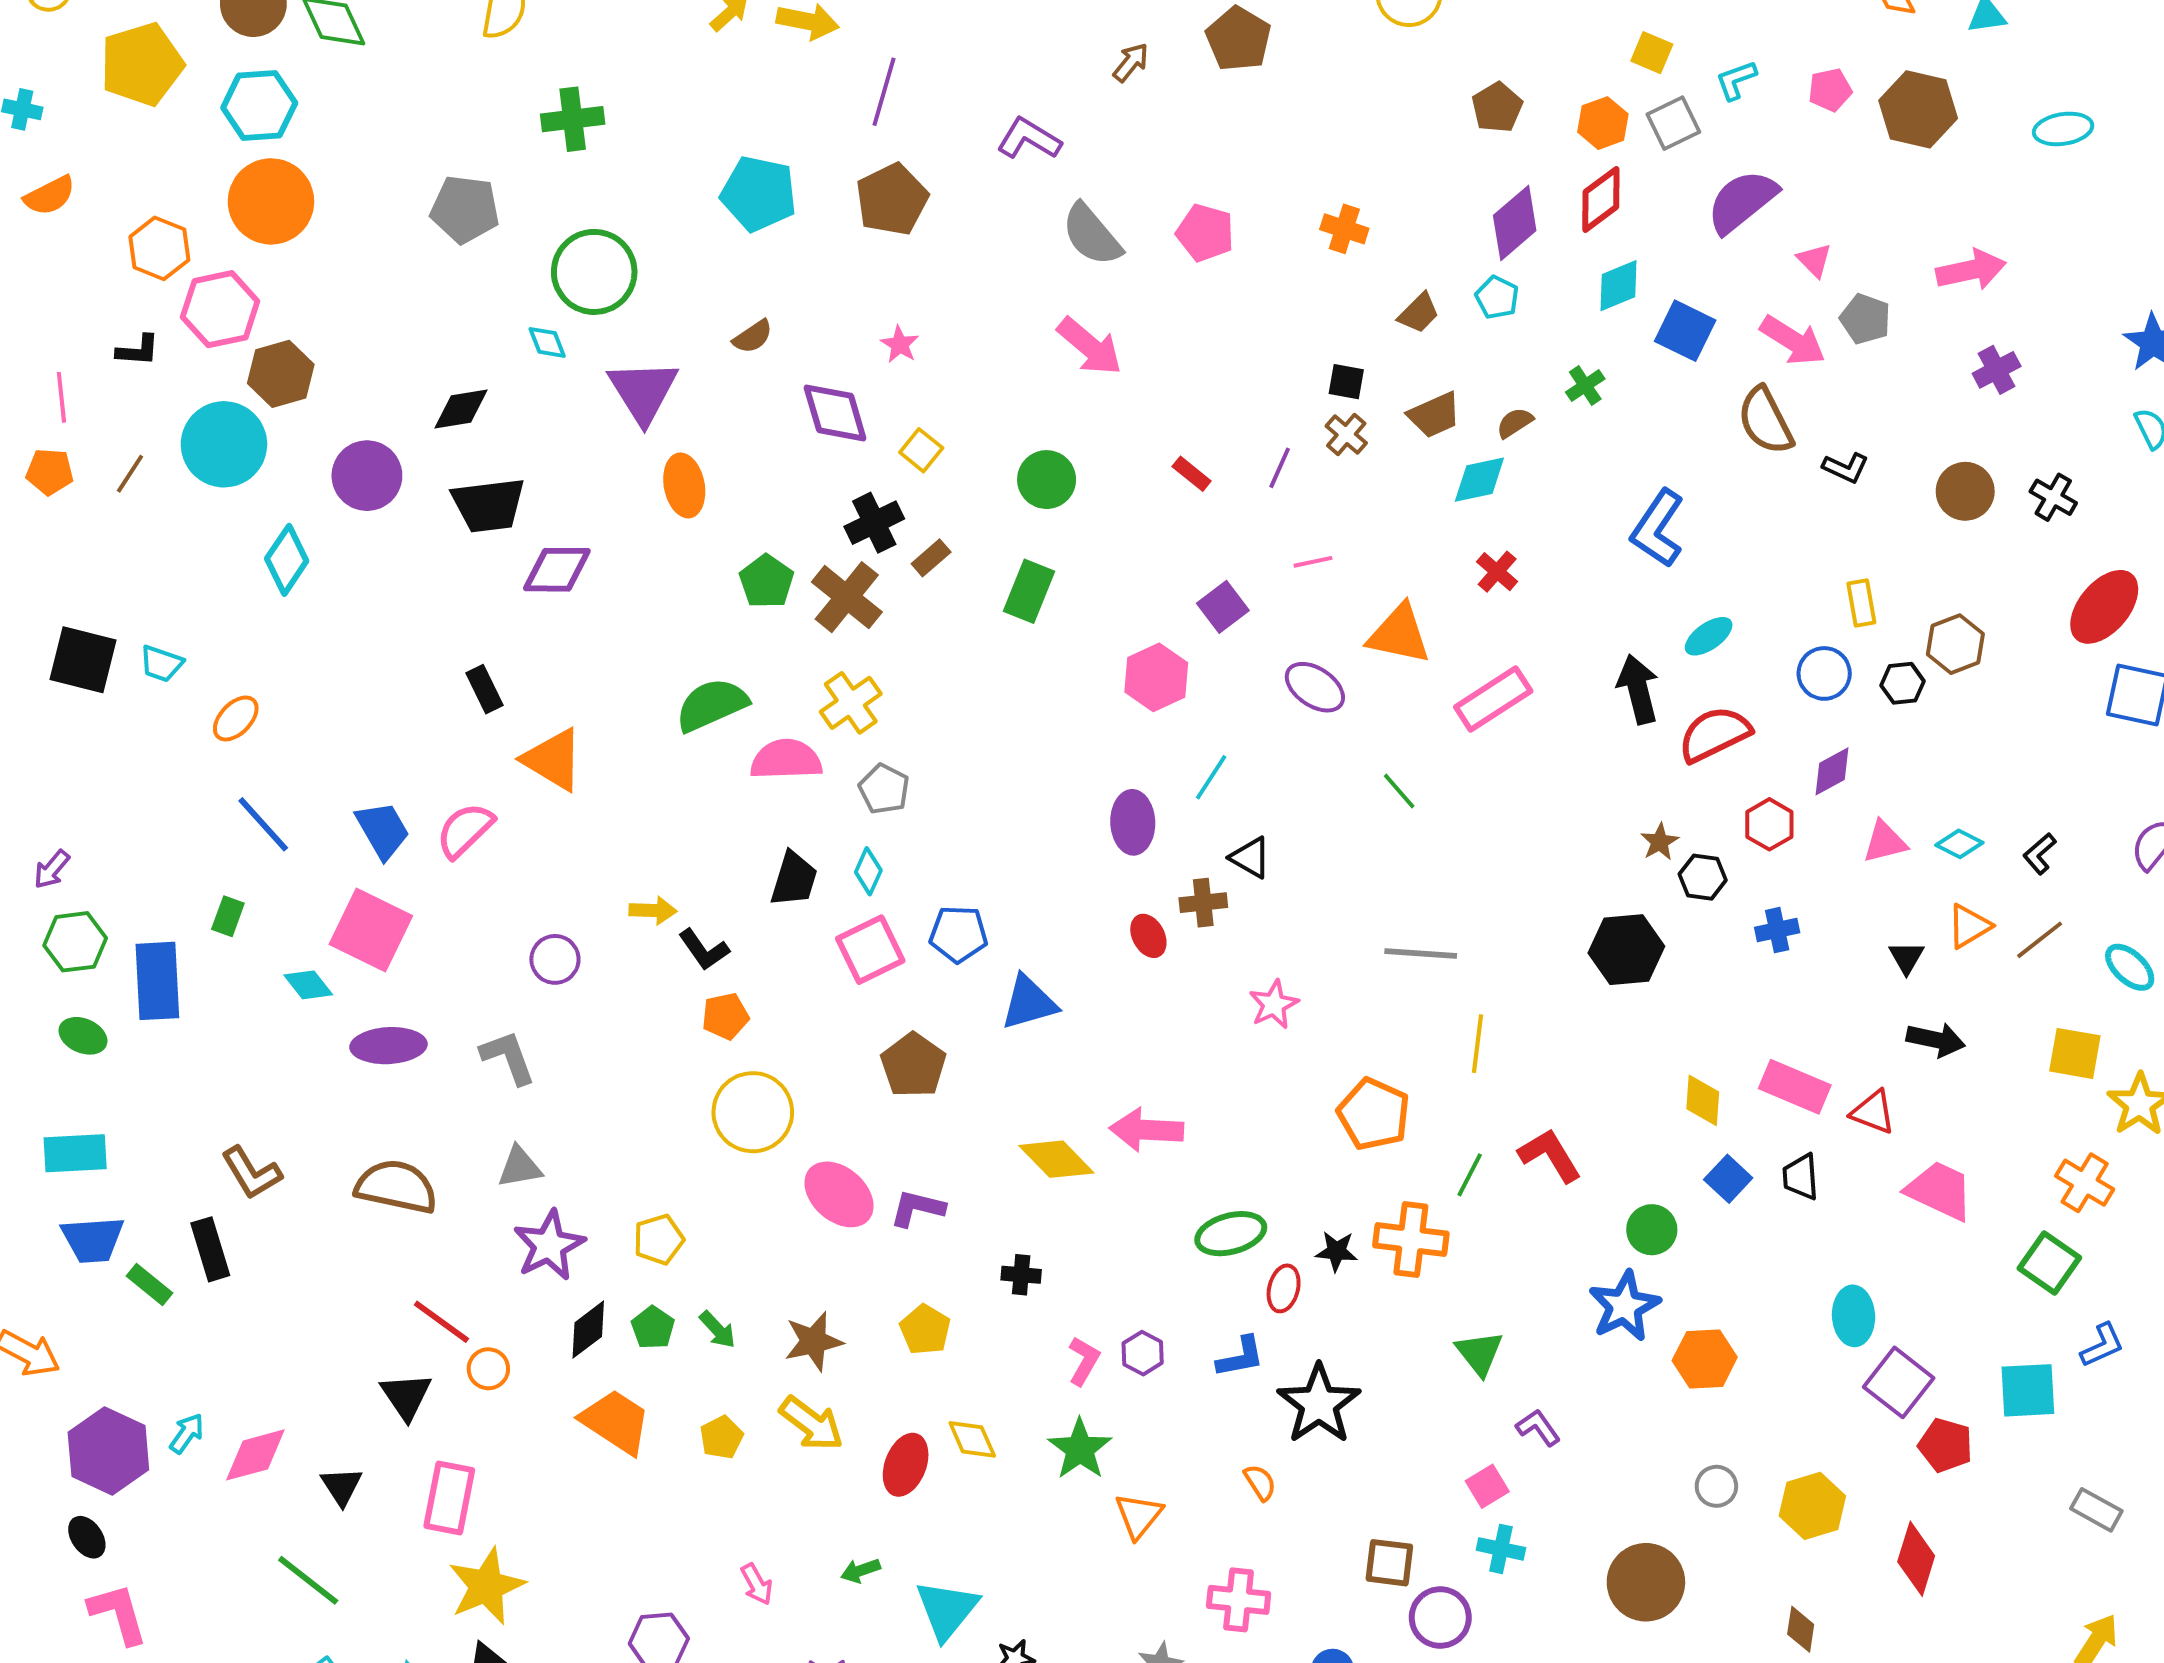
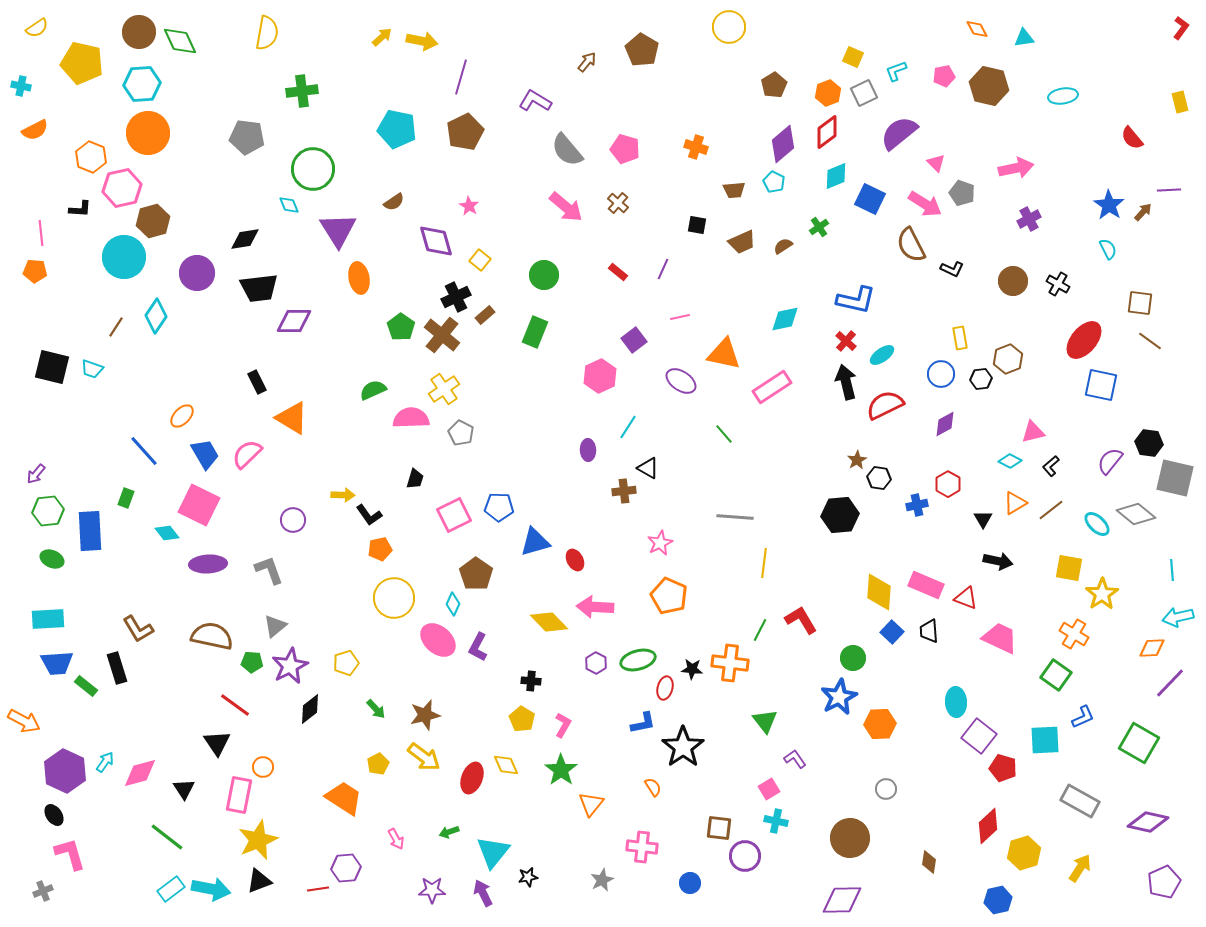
yellow pentagon: (142, 64) -> (82, 63), turned 30
brown trapezoid: (1419, 313) -> (734, 190), turned 40
brown cross: (1346, 435) -> (618, 203), moved
brown line: (130, 474) -> (116, 327), moved
cyan diamond: (1479, 480) -> (785, 319), moved
blue L-shape: (1658, 529) -> (856, 300), turned -111
red cross: (1497, 572) -> (846, 341), moved
green semicircle: (712, 705) -> (373, 390), size x0.7
orange ellipse: (236, 719) -> (182, 416), moved
purple ellipse: (1133, 822) -> (588, 450), size x0.7
red hexagon: (1769, 824) -> (948, 484), moved
pink triangle: (1885, 842) -> (1033, 432), moved
cyan diamond: (868, 871) -> (453, 604), moved
black trapezoid: (794, 879) -> (415, 479), size x0.7
red ellipse: (1148, 936) -> (575, 560), moved
yellow diamond: (1703, 1100) -> (879, 592), size x1.4
orange pentagon: (1374, 1114) -> (669, 596), moved
gray triangle: (520, 1167) -> (275, 626), turned -30
purple L-shape: (917, 1208) -> (478, 647), turned -76
green pentagon: (653, 1328) -> (252, 662), moved, turned -30
yellow pentagon: (925, 1330) -> (522, 719), moved
purple hexagon: (1143, 1353) -> (596, 663), moved
orange circle: (488, 1369) -> (263, 767), moved
orange trapezoid: (616, 1422) -> (344, 798), moved
yellow hexagon: (1812, 1506) -> (1024, 853), moved
gray rectangle: (2096, 1510) -> (1080, 801), size x1.5
red diamond: (1916, 1559) -> (988, 826), turned 30

